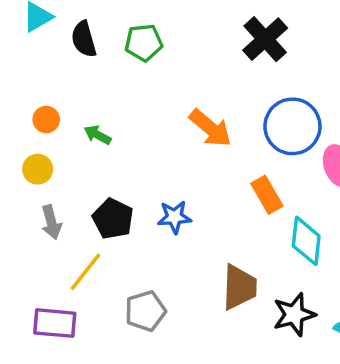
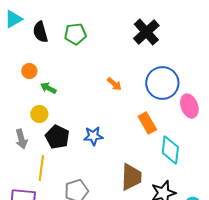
orange circle: (46, 120) -> (29, 71), moved
orange arrow: (210, 128) -> (114, 84), size x0.6
yellow circle: (38, 169) -> (39, 114), moved
yellow line: (86, 272) -> (41, 168), turned -30

